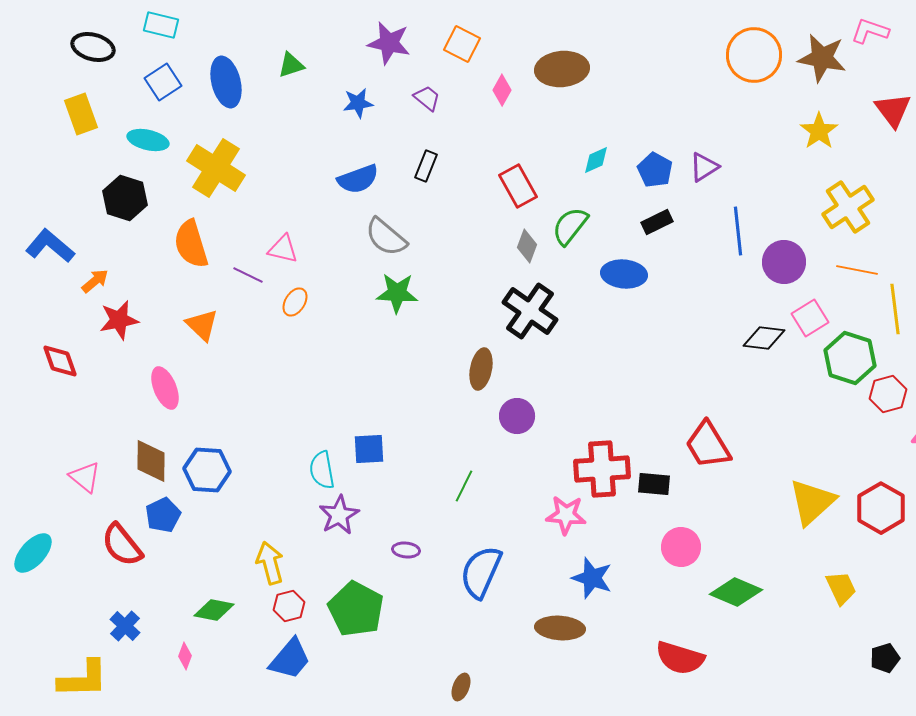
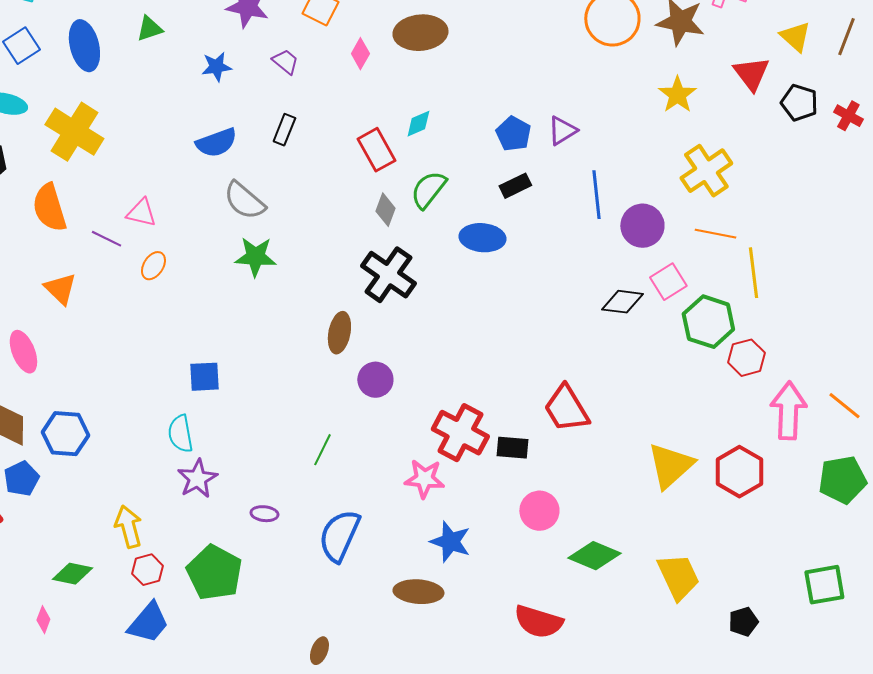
cyan diamond: (596, 160) -> (418, 124), moved
blue square: (369, 449) -> (204, 377), moved
red cross: (602, 469) -> (460, 433), turned 32
yellow trapezoid: (841, 588) -> (678, 577), moved, size x1.4

